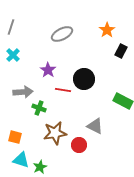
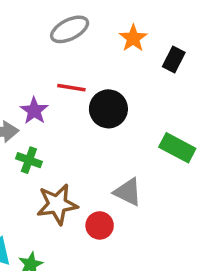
orange star: (107, 30) -> (133, 38), moved
purple star: (48, 70) -> (34, 111), moved
red line: (63, 90) -> (71, 88), moved

